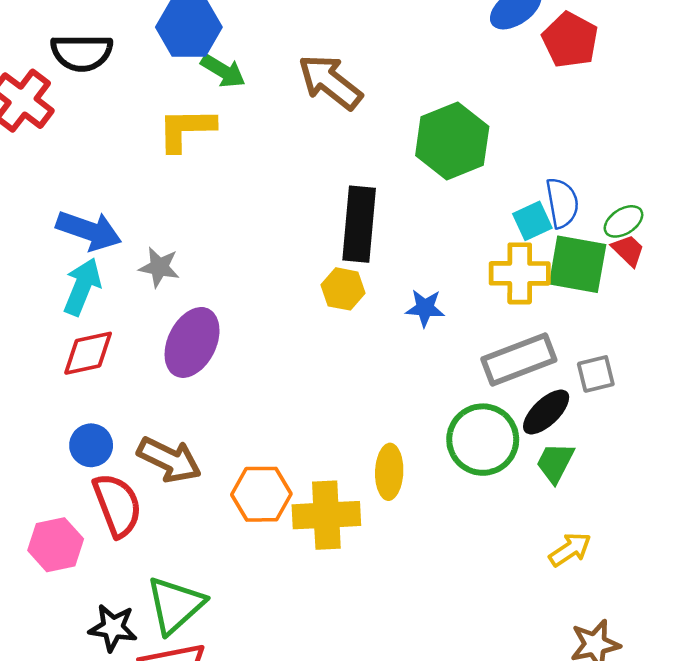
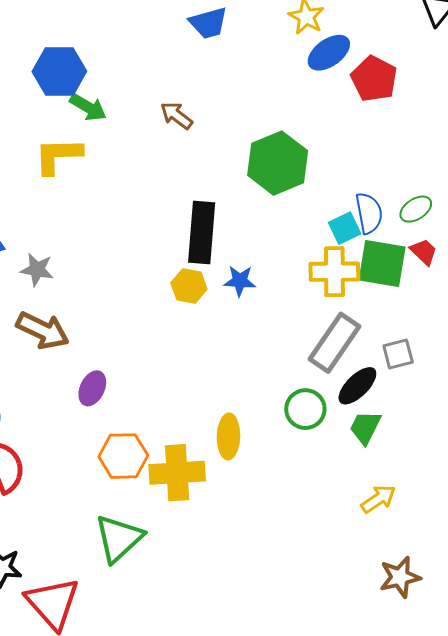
brown arrow: (330, 82) -> (176, 115), size x0.6
green ellipse: (623, 221) -> (416, 209), moved
blue star: (425, 308) -> (240, 281), moved
purple ellipse: (192, 342) -> (92, 388), moved, size x0.6
gray rectangle: (519, 360) -> (335, 343), turned -34
green circle: (483, 440) -> (305, 409), size x0.7
brown arrow: (169, 460) -> (43, 330), moved
green triangle: (175, 605) -> (119, 538), moved

